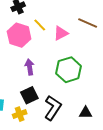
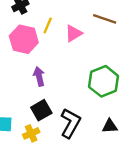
yellow line: (40, 25) -> (48, 25), turned 72
green hexagon: (69, 70) -> (104, 81), moved

